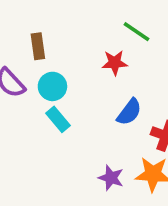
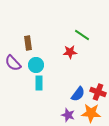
blue semicircle: (129, 112) -> (78, 94), moved
cyan rectangle: (58, 119) -> (39, 83), turned 40

